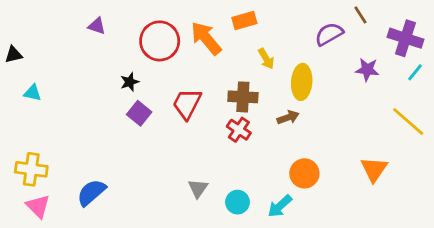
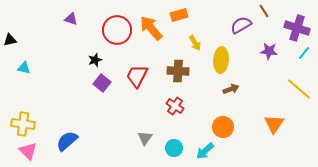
brown arrow: (288, 117) -> (231, 89), moved
red cross: (239, 130) -> (175, 106), moved

